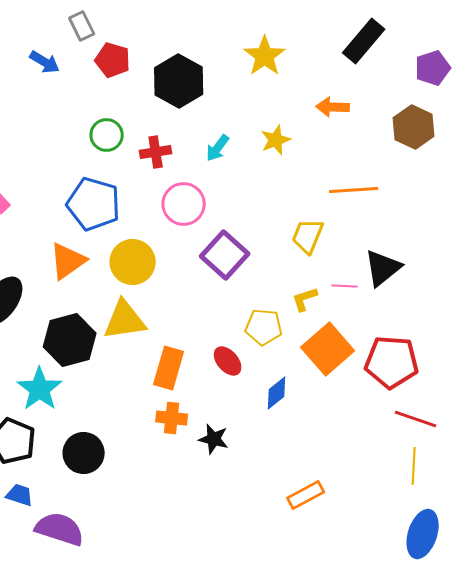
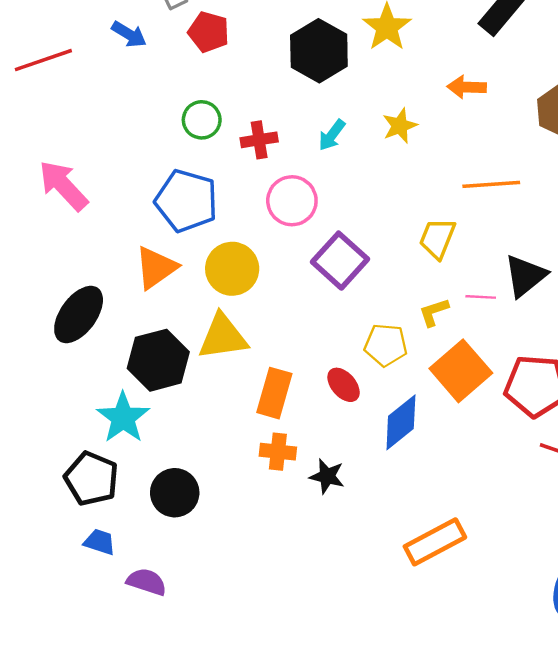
black hexagon: (179, 81) -> (319, 51), moved
blue diamond: (277, 393) -> (401, 422), size x1.4
orange rectangle: (306, 495) -> (435, 542), size x1.4
purple semicircle: (60, 529) -> (147, 582), size x0.7

